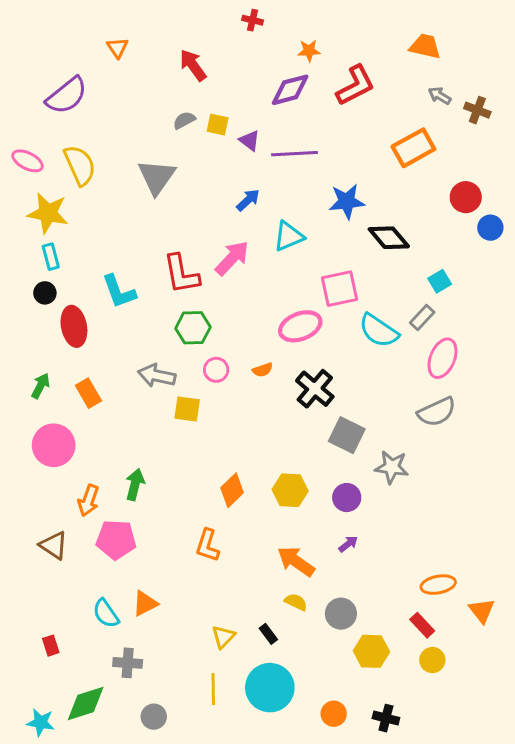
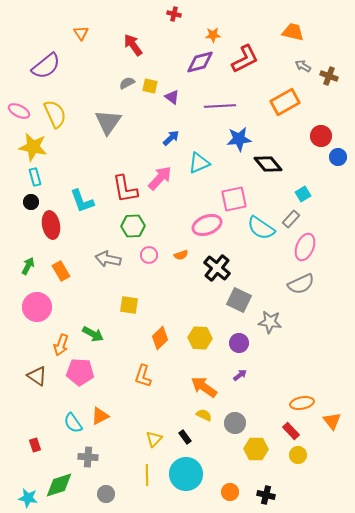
purple line: (295, 154) -> (220, 106), moved
yellow square: (187, 409) -> (129, 305), moved
green arrow: (135, 484) -> (93, 334), turned 105

